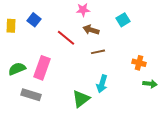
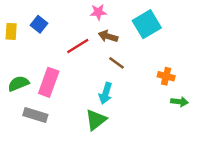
cyan square: (123, 20) -> (147, 24), size x1.6
red line: (66, 38) -> (78, 46), turned -72
brown line: (98, 52) -> (116, 63), turned 48
cyan arrow: (102, 84) -> (106, 93), moved

